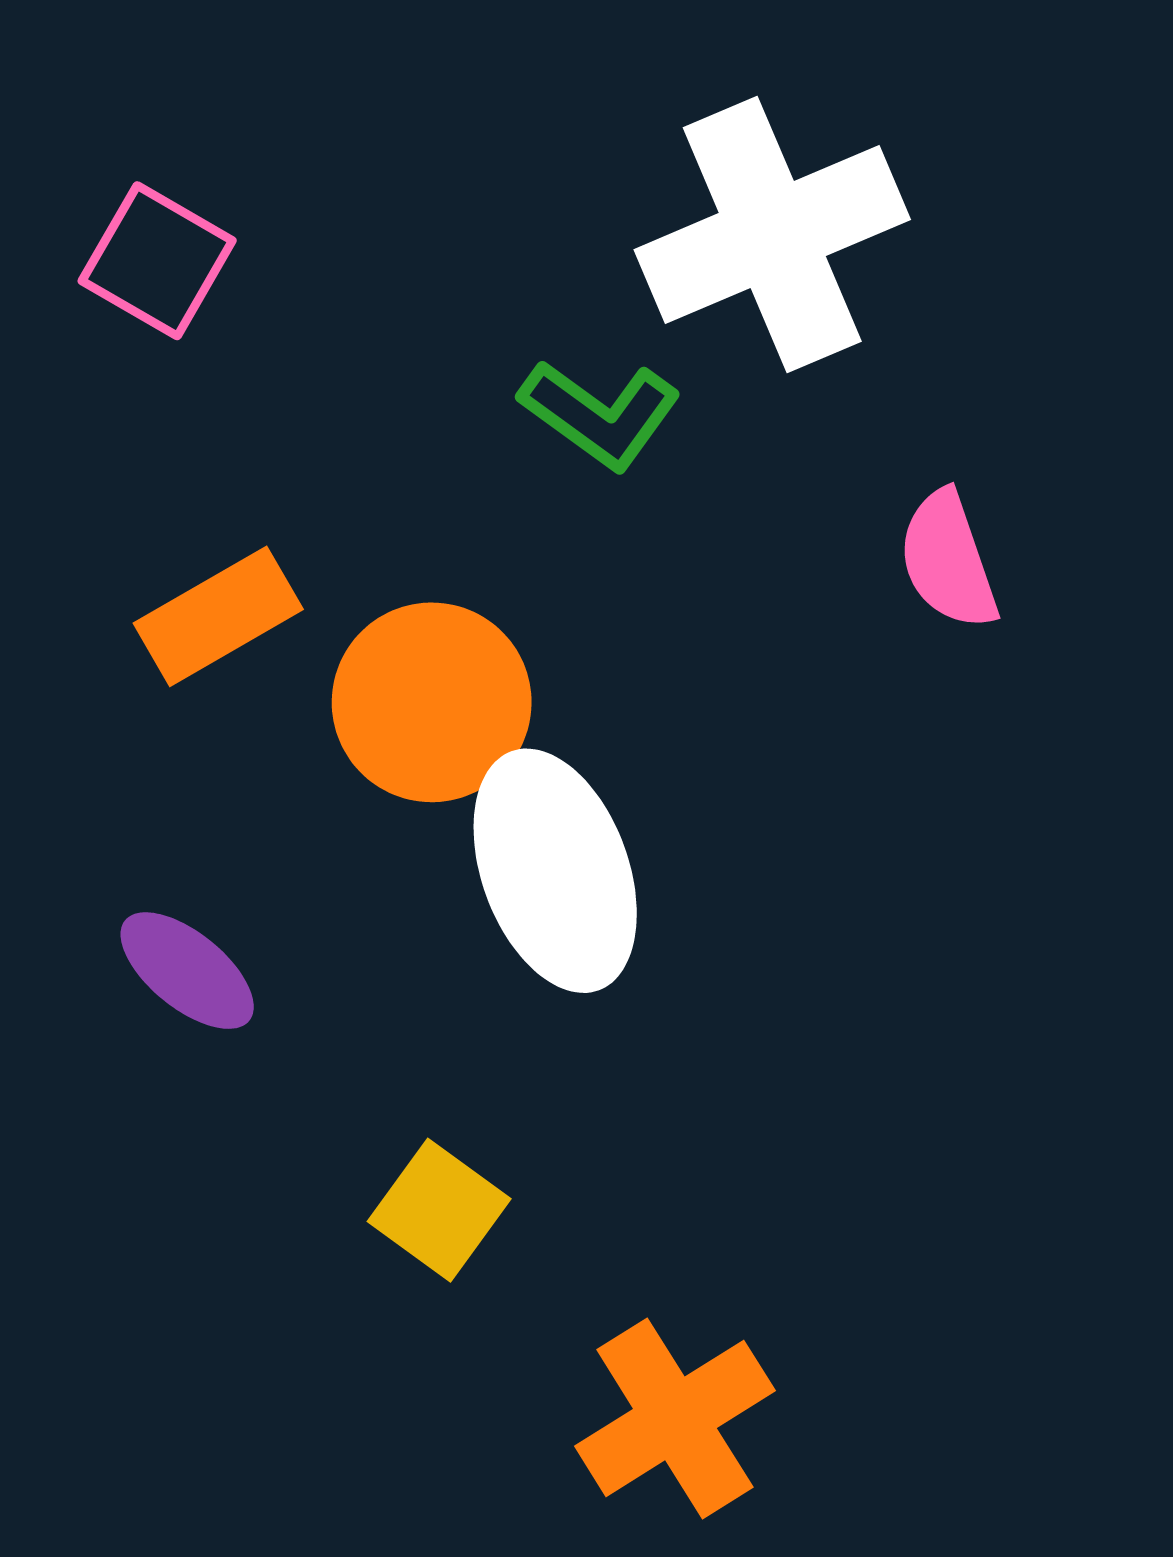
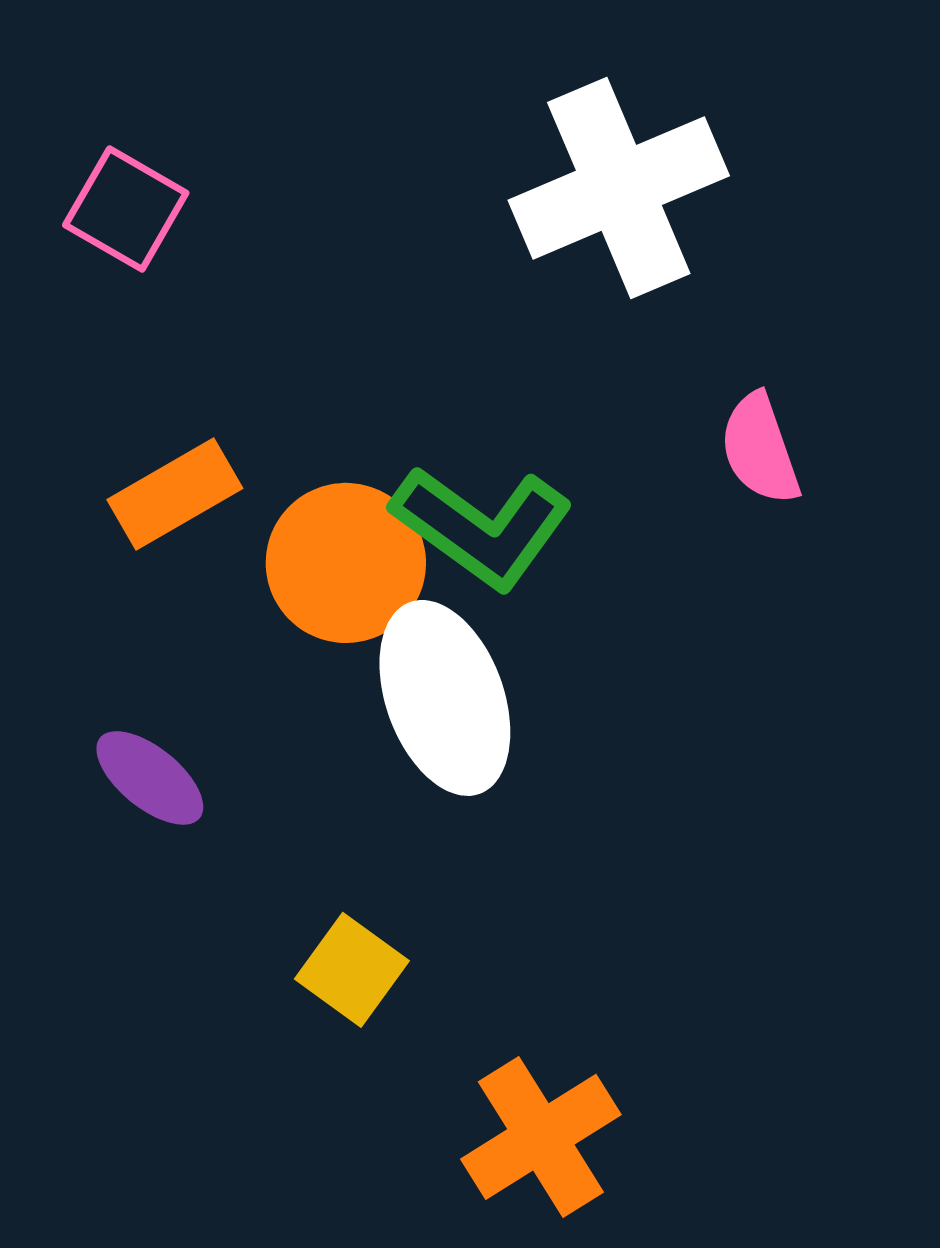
green L-shape: (600, 414) -> (482, 527), moved, size x1.4

